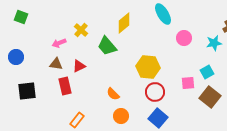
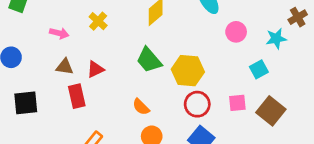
pink arrow: (59, 43) -> (59, 33), moved, turned -144
green trapezoid: (107, 46) -> (149, 60), moved
cyan square: (207, 72) -> (259, 69), moved
pink square: (188, 83) -> (237, 103), moved

